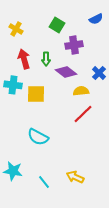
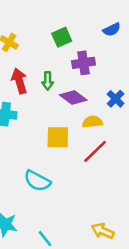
green square: (57, 25) -> (62, 37), turned 35
yellow square: (36, 94) -> (58, 137), moved
yellow arrow: (75, 177) -> (103, 231), moved

